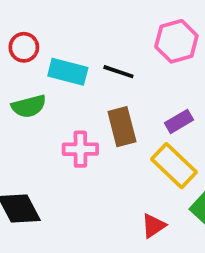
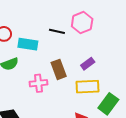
black line: (118, 72) -> (57, 31), moved
yellow rectangle: (174, 166) -> (87, 87), turned -40

